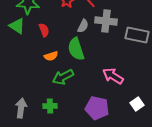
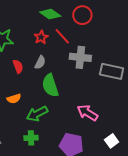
gray semicircle: (83, 26) -> (40, 62), moved
orange semicircle: (51, 56) -> (14, 99), moved
green cross: (50, 106) -> (31, 138), moved

